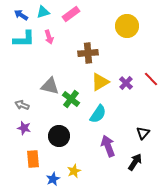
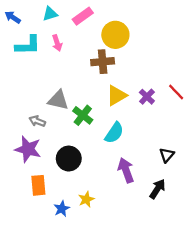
blue arrow: (21, 15) -> (13, 17), moved
yellow circle: (127, 26) -> (115, 35), moved
gray arrow: (22, 105) -> (37, 121), moved
purple star: (24, 128) -> (28, 149), size x1.6

